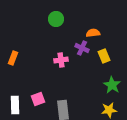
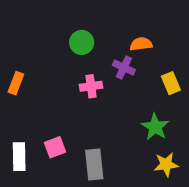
green circle: (56, 19) -> (82, 42), moved
yellow rectangle: (104, 56) -> (171, 83), moved
green star: (112, 85) -> (155, 127), moved

